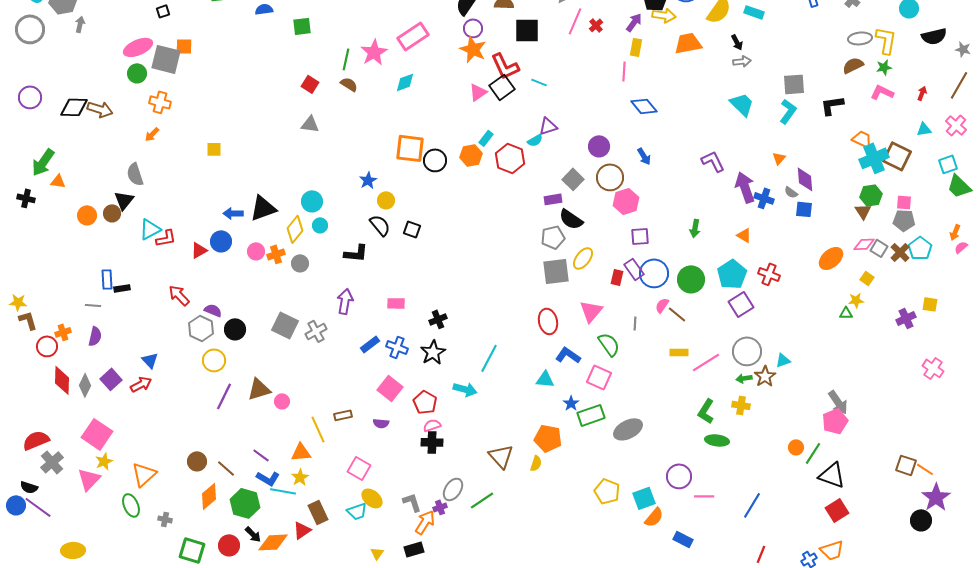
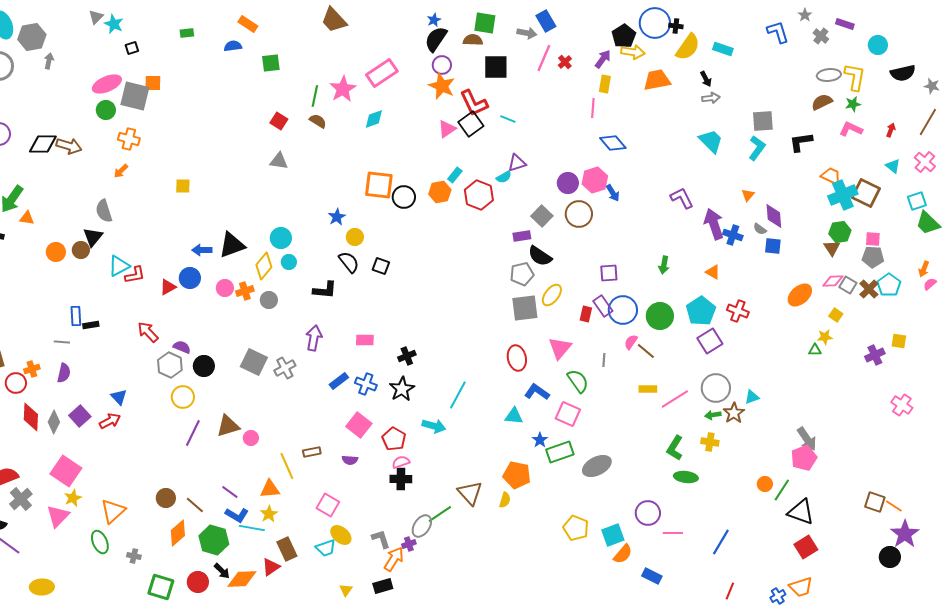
cyan triangle: (924, 129) -> (893, 166), turned 49
pink hexagon: (626, 201) -> (595, 180), moved
green line: (482, 500) -> (440, 514), moved

